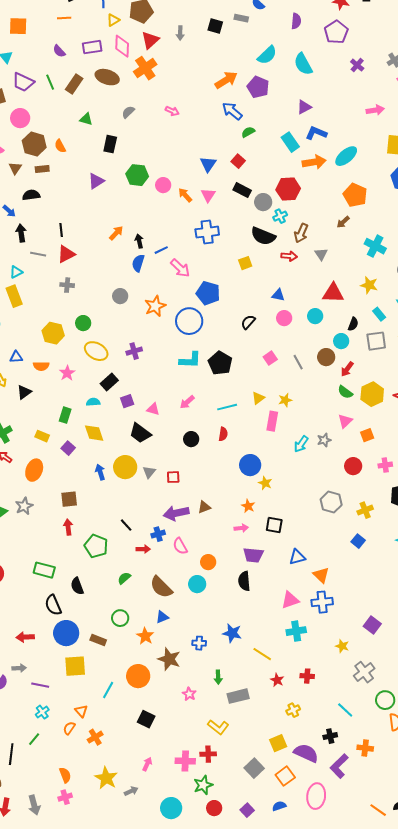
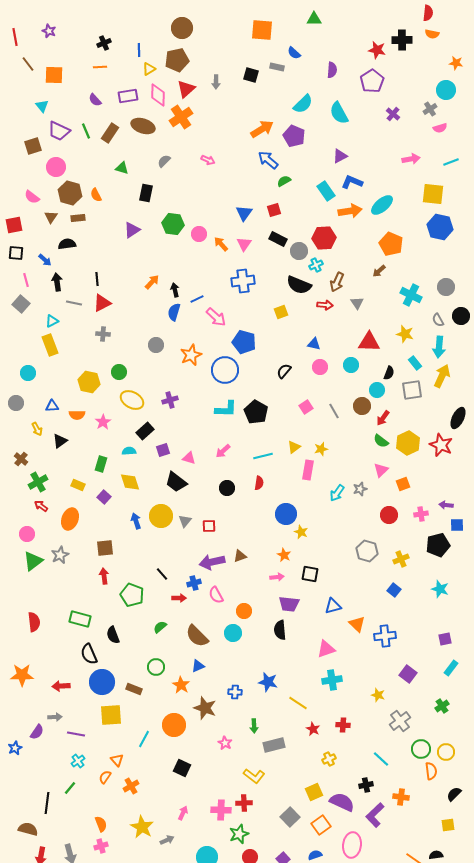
red square: (238, 161) -> (274, 210), turned 32
blue cross: (322, 602) -> (385, 636), moved

